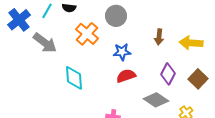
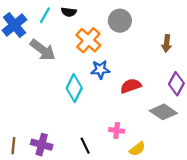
blue star: (122, 52) -> (100, 70), moved
cyan diamond: (74, 78) -> (74, 88), turned 30

